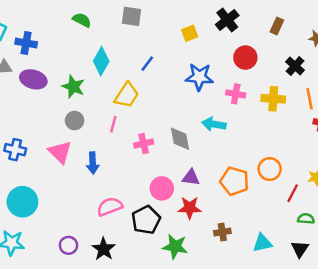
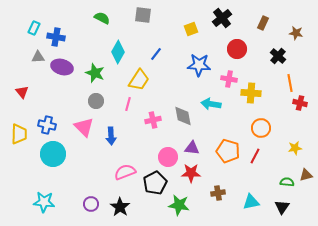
yellow cross: (273, 99) -> (251, 93), moved
orange circle: (270, 169) -> (261, 128), moved
red line: (293, 193) -> (255, 156), moved
cyan circle: (22, 202) -> (53, 154), moved

